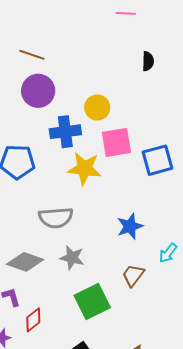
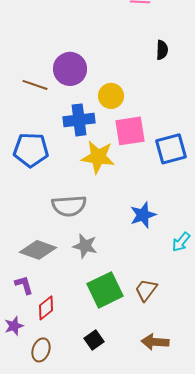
brown line: (32, 55) -> (35, 85), moved
purple circle: (38, 91) -> (70, 69), moved
brown trapezoid: (133, 275) -> (146, 290), moved

